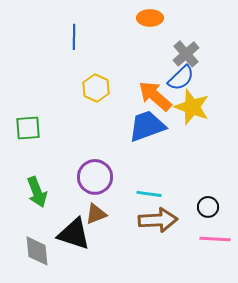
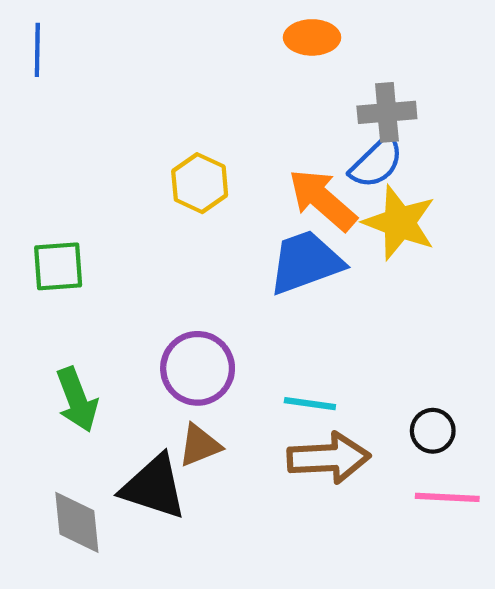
blue line: (74, 37) -> (37, 50), moved
gray cross: (186, 54) -> (387, 112), turned 36

